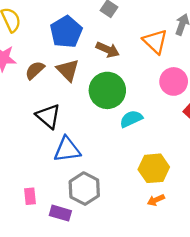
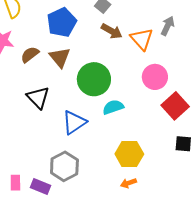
brown arrow: (108, 50) -> (112, 31), moved
blue triangle: (67, 150) -> (74, 122), moved, turned -32
pink rectangle: (30, 196) -> (15, 183), moved

